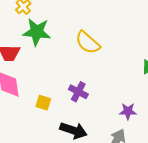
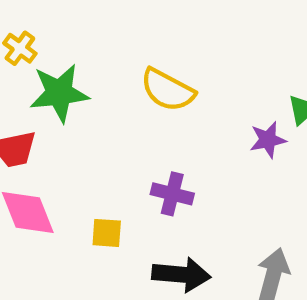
purple star: (128, 111) -> (268, 140), moved

